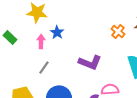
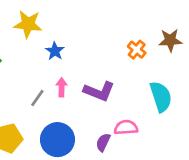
pink arrow: (41, 41) -> (62, 87), moved

